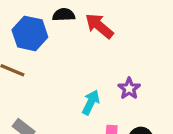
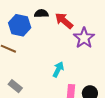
purple star: (129, 89) -> (84, 38), moved, size x1.5

